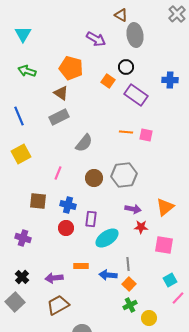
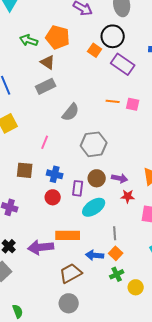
black circle: (126, 67) -> (113, 36), size x1.5
green arrow: (27, 71) -> (29, 40), moved
gray hexagon: (124, 175) -> (94, 144), moved
brown circle: (94, 178) -> (97, 178), moved
orange rectangle: (81, 266) -> (68, 235), size x1.6
blue arrow: (108, 275) -> (95, 255), moved
purple arrow: (54, 278) -> (41, 247), size x1.4
brown trapezoid: (58, 305) -> (71, 273), moved

